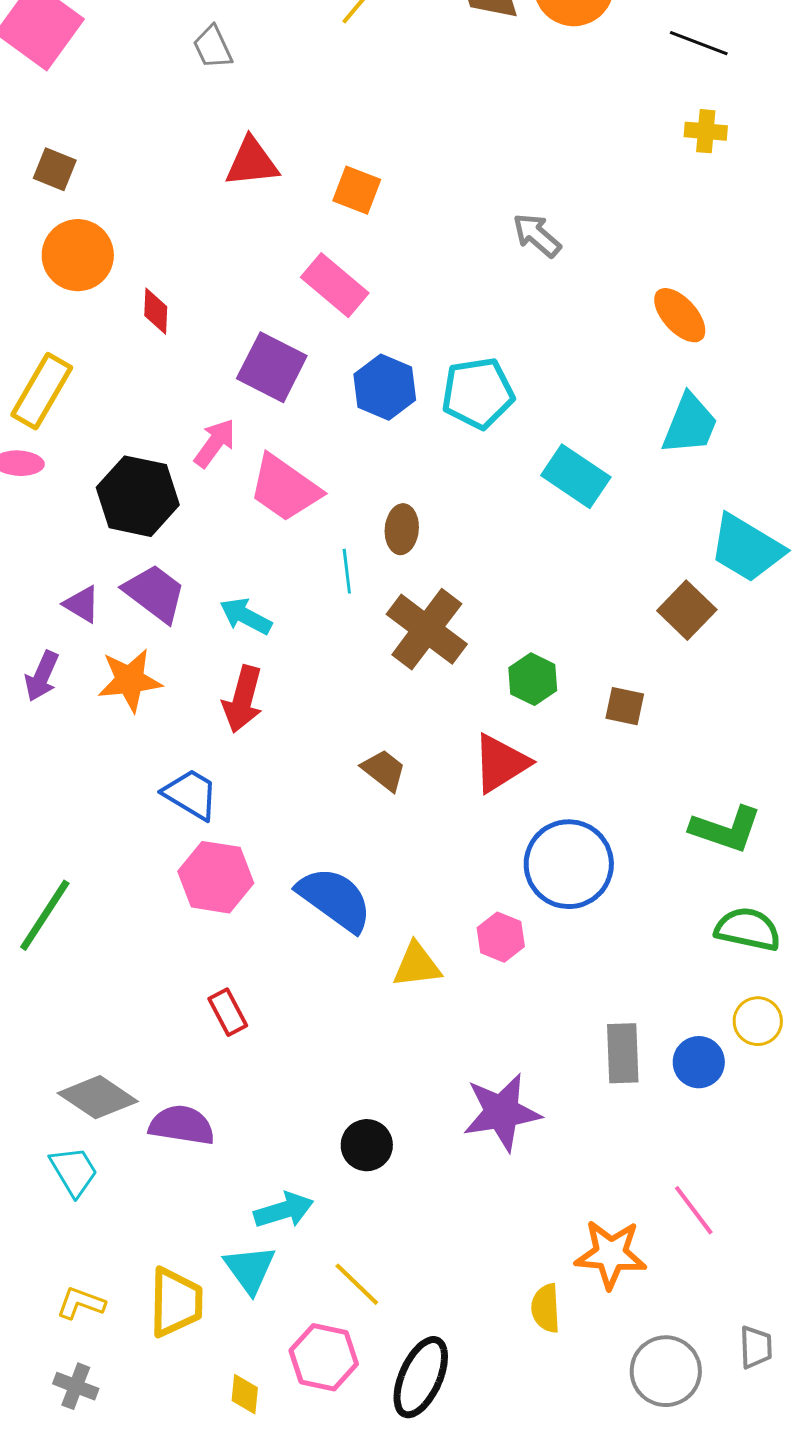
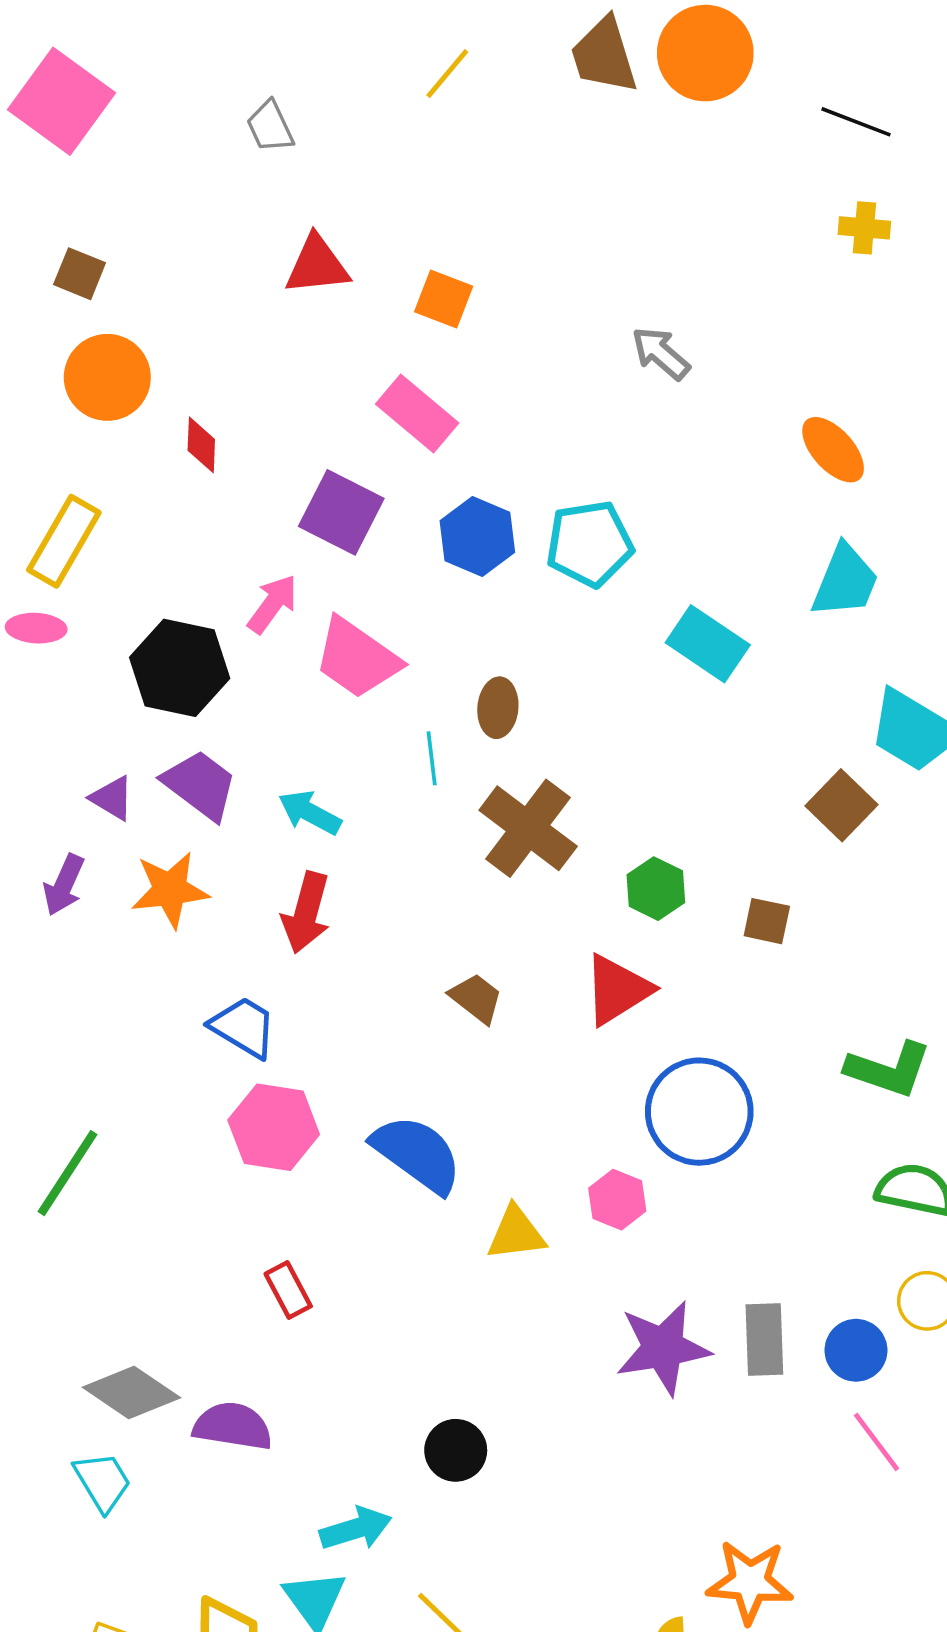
purple star: (502, 1112) -> (663, 1348), moved
pink line: (694, 1210) -> (876, 1442), moved

